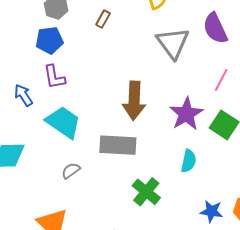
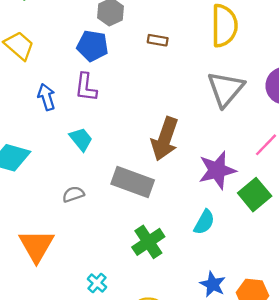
brown rectangle: (103, 19) -> (158, 40), turned 54
cyan trapezoid: (63, 122) -> (81, 139), size x0.6

